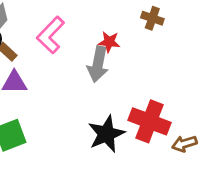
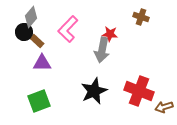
black star: (106, 134) -> (94, 91), moved

